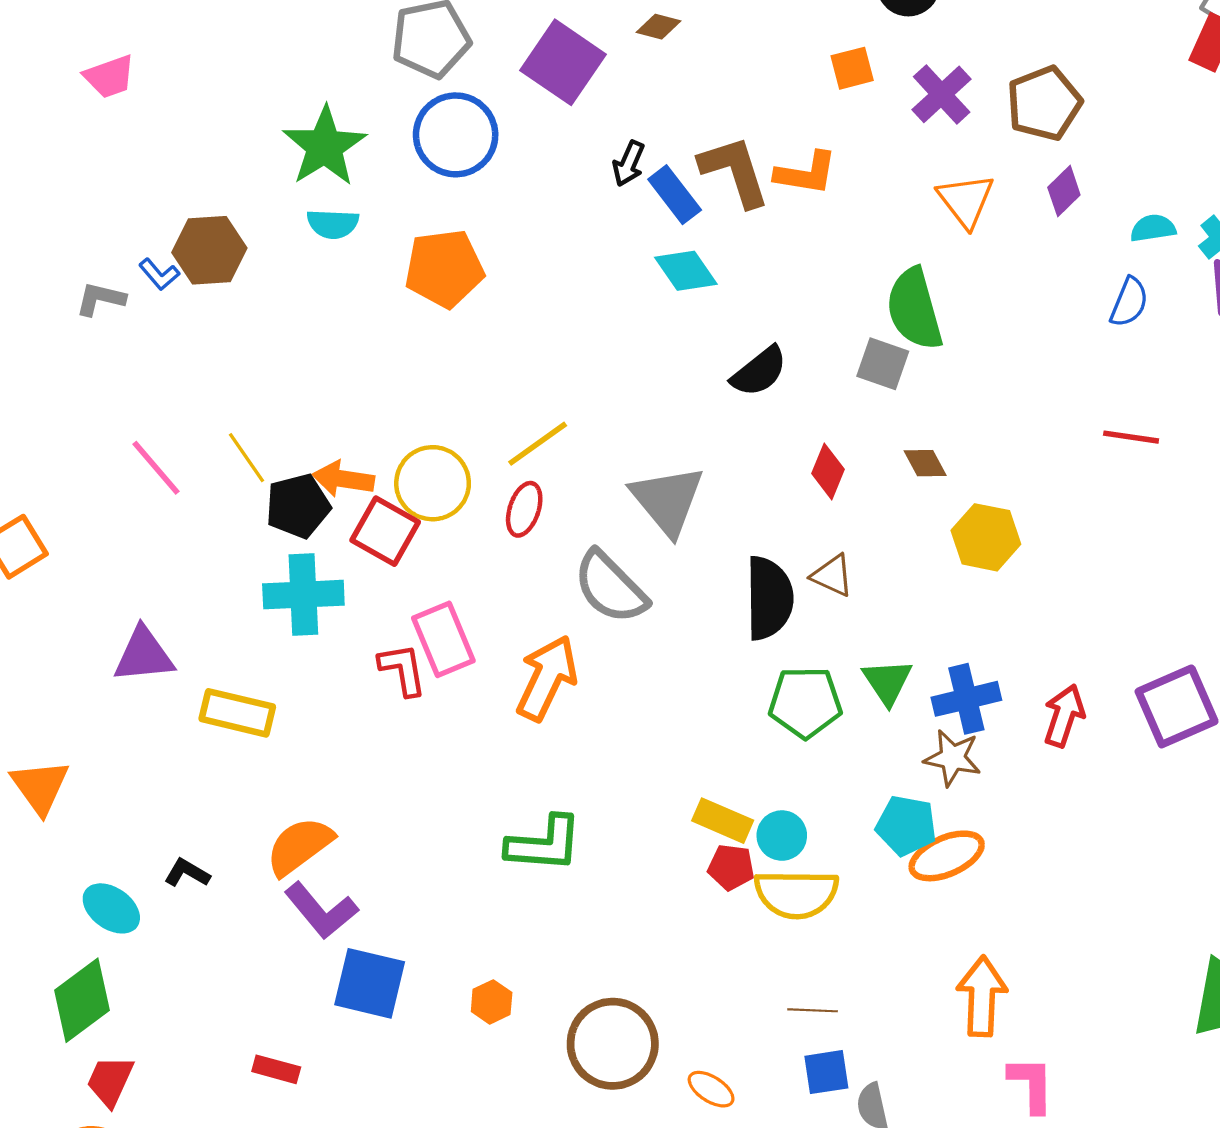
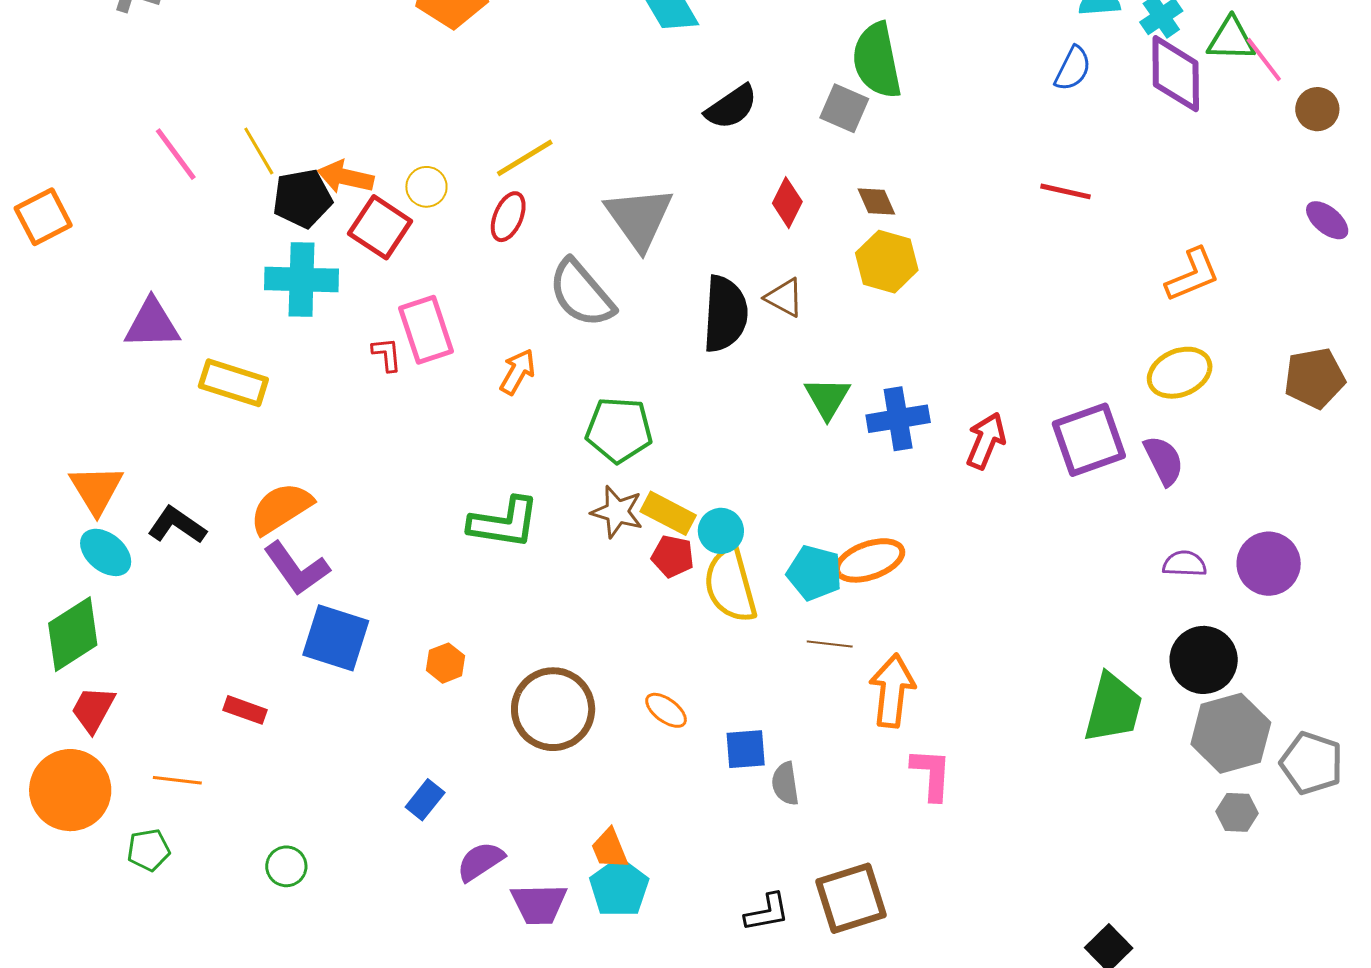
yellow circle: (433, 483) -> (426, 187), size x0.6
yellow hexagon: (986, 537) -> (887, 262), moved
red L-shape: (403, 669) -> (387, 354), size x0.7
orange arrow: (547, 678) -> (518, 372), size x0.6
green pentagon: (805, 702) -> (619, 430), moved
brown star: (953, 758) -> (617, 512), moved
orange triangle: (40, 787) -> (96, 489), moved
cyan pentagon: (906, 826) -> (814, 573), moved
black L-shape: (187, 873) -> (177, 525), size x1.4
yellow semicircle: (796, 894) -> (730, 585), turned 70
brown line: (813, 1010) -> (830, 644), moved
orange ellipse: (711, 1089) -> (666, 710), moved

